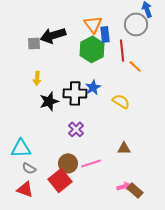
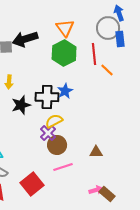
blue rectangle: (105, 34) -> (120, 39), moved
yellow semicircle: (121, 101) -> (54, 121), moved, turned -60
brown circle: (68, 163) -> (57, 145), moved

